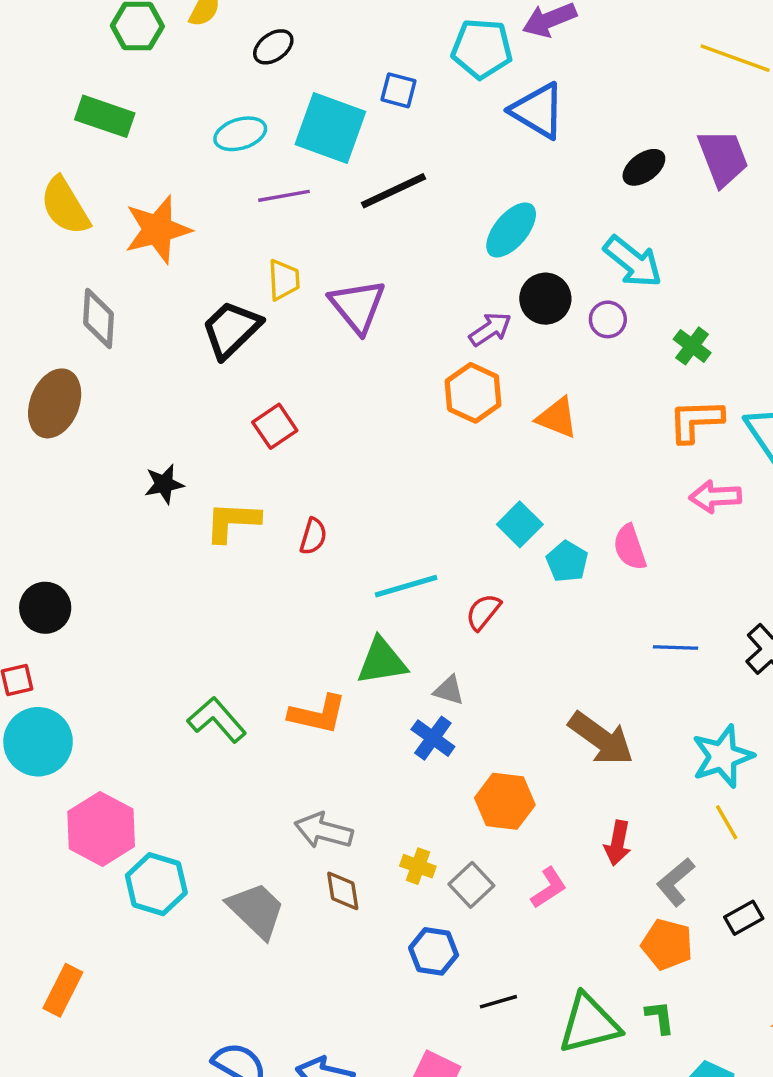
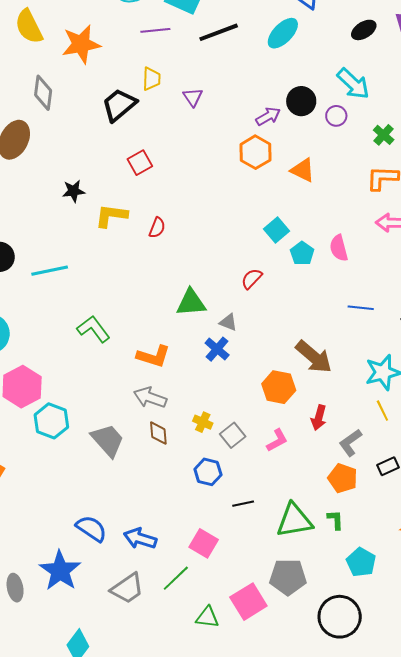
cyan ellipse: (511, 230) -> (283, 33), moved
purple triangle: (357, 306) -> (193, 97), size x0.6
cyan line: (406, 586) -> (50, 271), moved
orange L-shape: (318, 714) -> (153, 356), moved
orange hexagon: (505, 801) -> (279, 387), moved

